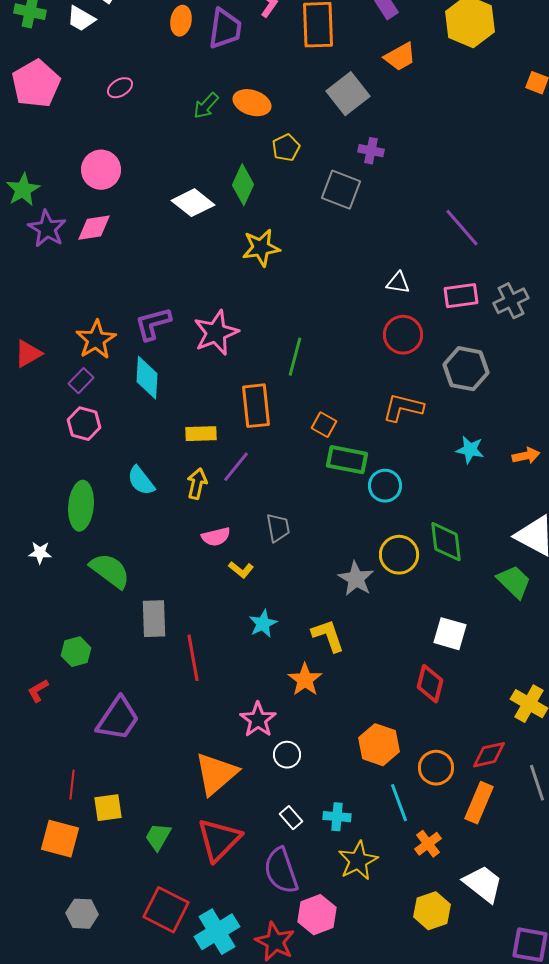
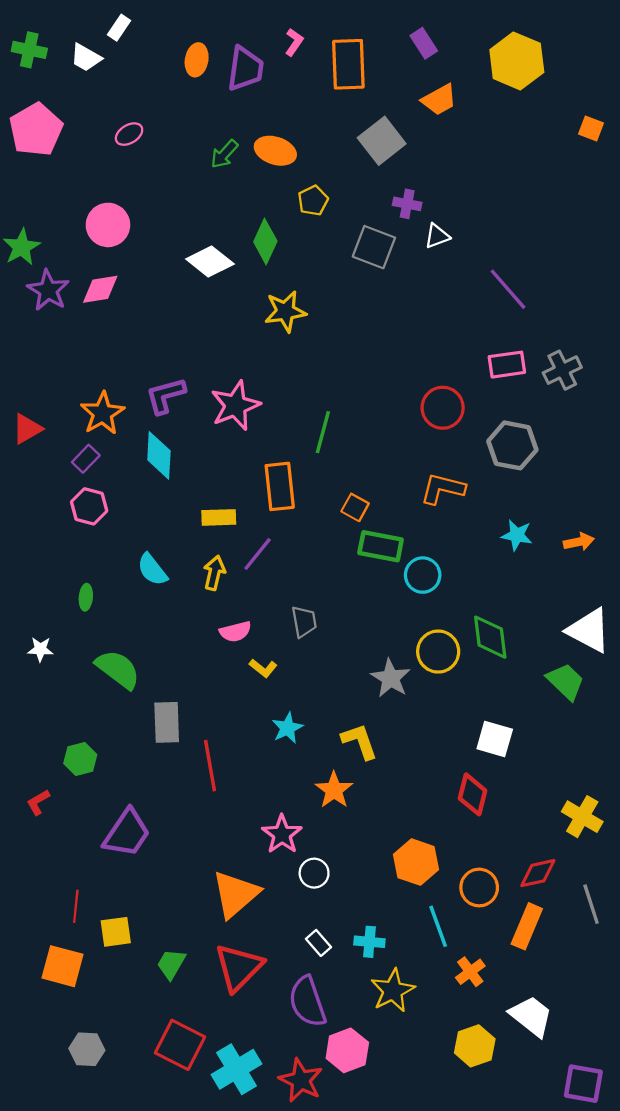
white triangle: (398, 283) -> (437, 236), moved, turned -30
green ellipse: (81, 506) -> (86, 597), size x0.5

